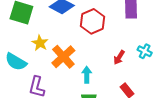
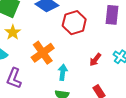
yellow star: (40, 43) -> (13, 32), moved

